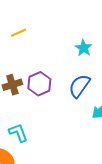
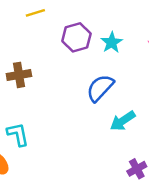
purple hexagon: (39, 84) -> (76, 37), moved

